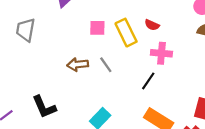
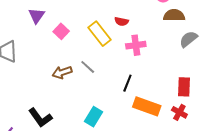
pink square: (97, 28) -> (61, 31), moved, turned -35
black line: (148, 81) -> (127, 83), moved

